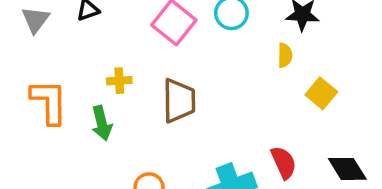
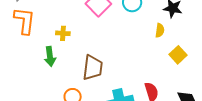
brown trapezoid: (179, 101) -> (93, 68), moved
orange L-shape: (49, 102) -> (25, 21), moved

